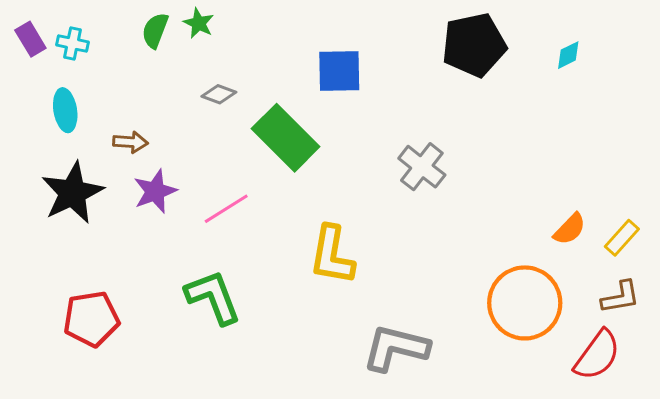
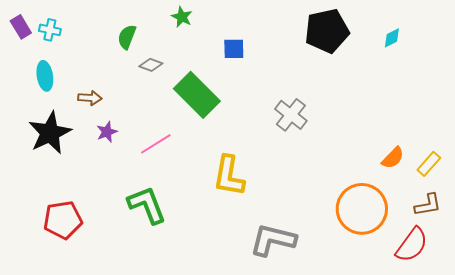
green star: (199, 23) -> (182, 17), moved
green semicircle: (155, 30) -> (127, 37), moved
blue square: (339, 71) -> (234, 49), size x0.7
purple star: (155, 191) -> (107, 132), size x0.7

